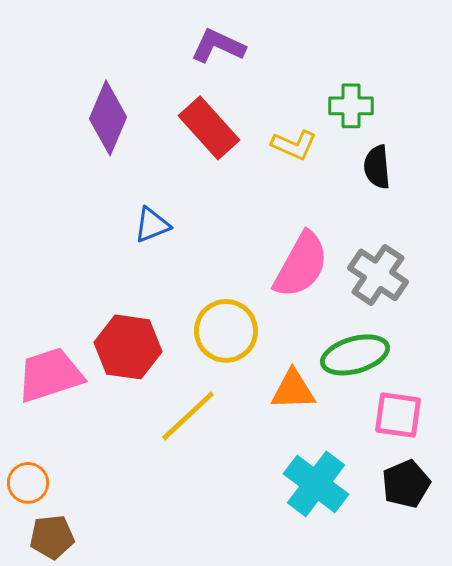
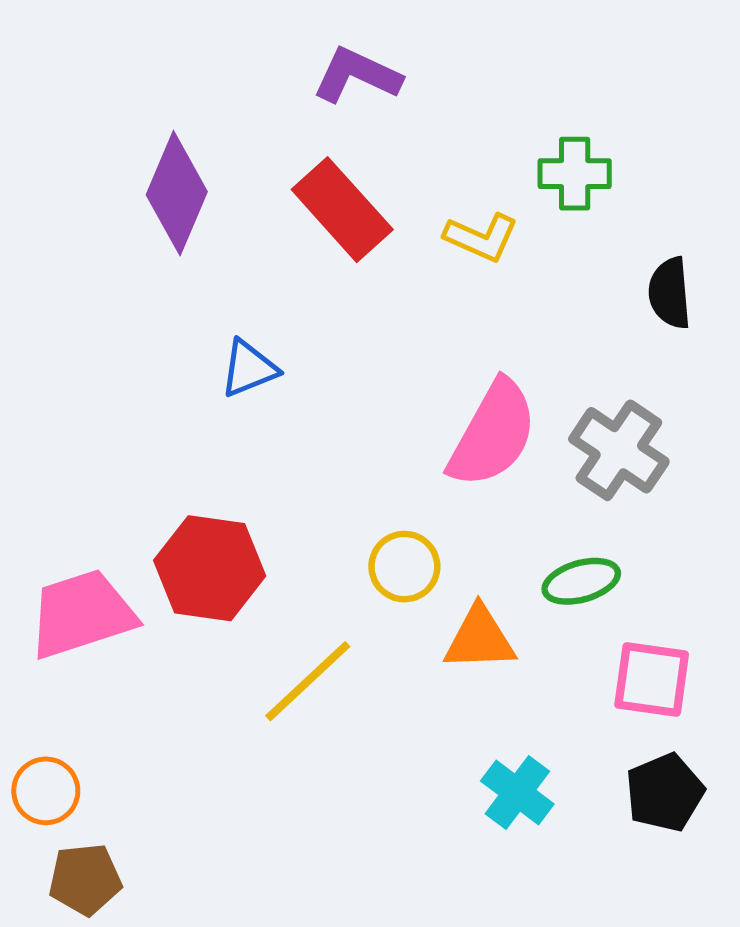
black semicircle: (377, 167) -> (670, 293), moved
yellow circle: (226, 331) -> (404, 567), moved, size x0.7
green ellipse: (355, 355) -> (581, 581), size x0.7
cyan cross: (316, 484) -> (517, 793), size x0.7

